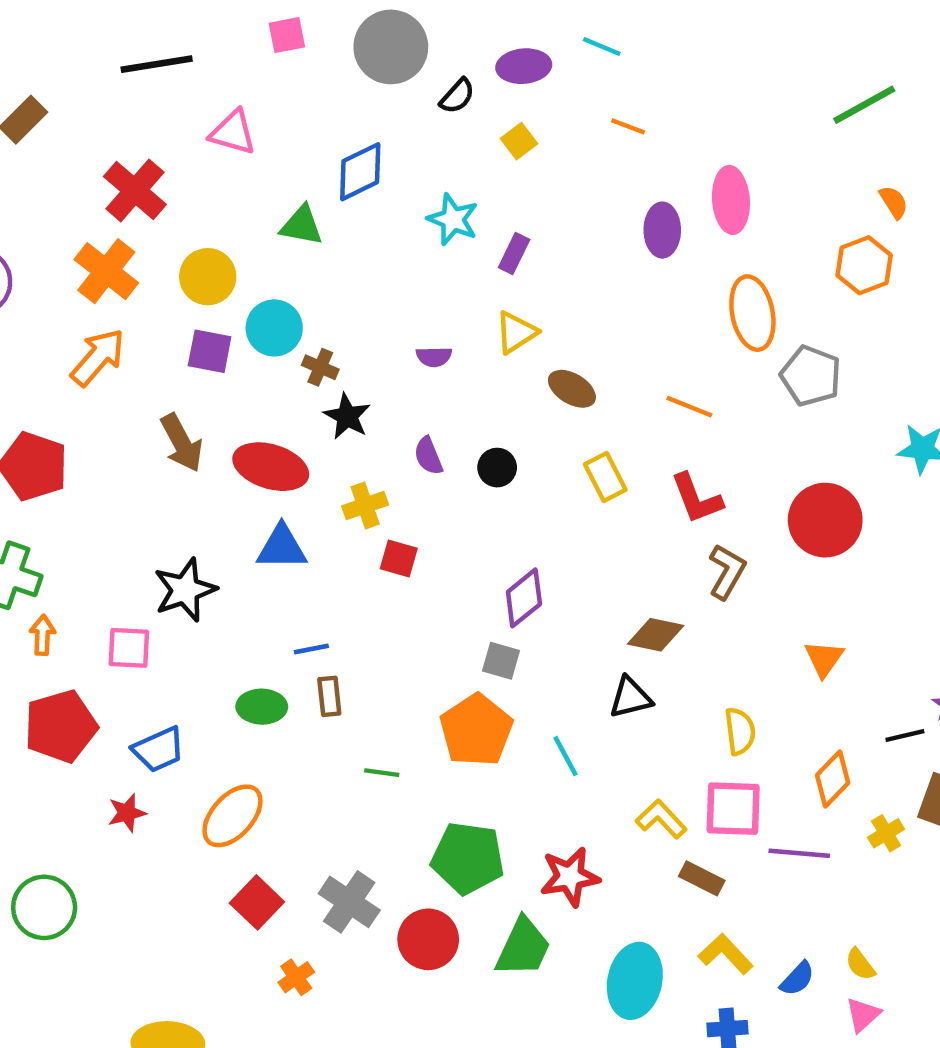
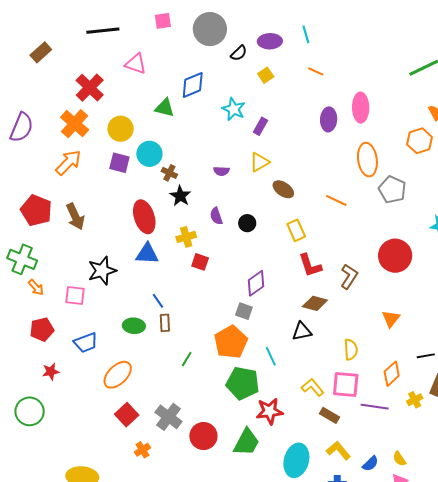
cyan line: (602, 47) -> (306, 34), turned 48
brown arrow: (182, 443) -> (75, 217), moved
red ellipse: (271, 467) -> (144, 217), turned 52
red L-shape: (697, 498) -> (310, 265), moved
orange arrow: (43, 635) -> (36, 287), turned 132
blue line: (311, 649) -> (158, 301), turned 63
red pentagon: (61, 726) -> (42, 329), size x0.7
green line: (382, 773) -> (187, 359), turned -70
red star: (127, 813) -> (51, 371), moved
green pentagon: (468, 858) -> (243, 383), moved

